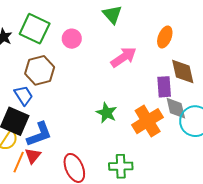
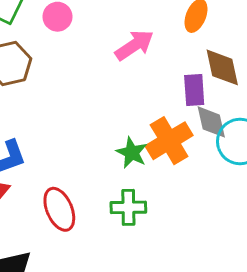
green star: (107, 113) -> (132, 153), moved

